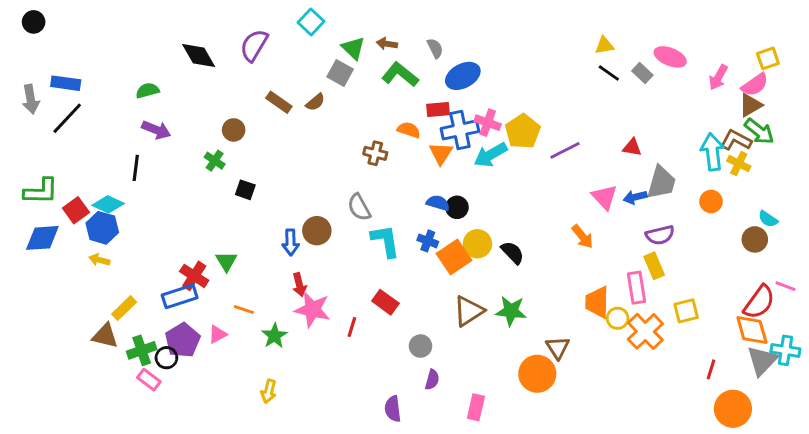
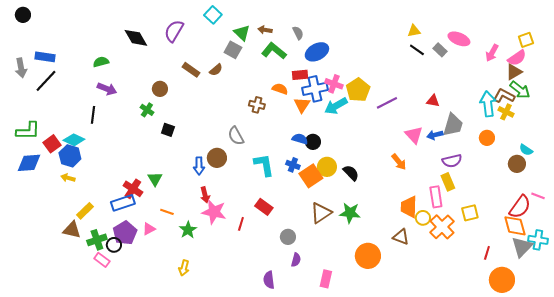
gray semicircle: (359, 207) -> (236, 136), moved
brown triangle: (558, 347) -> (401, 237), moved, turned -36

